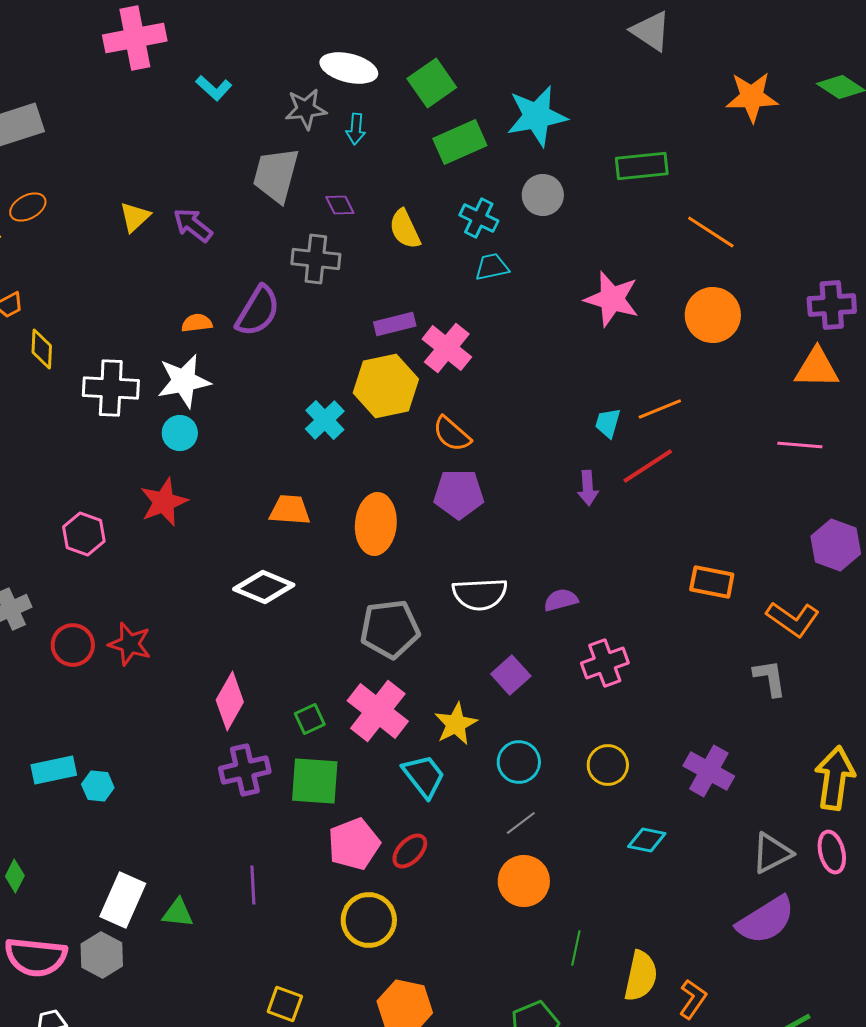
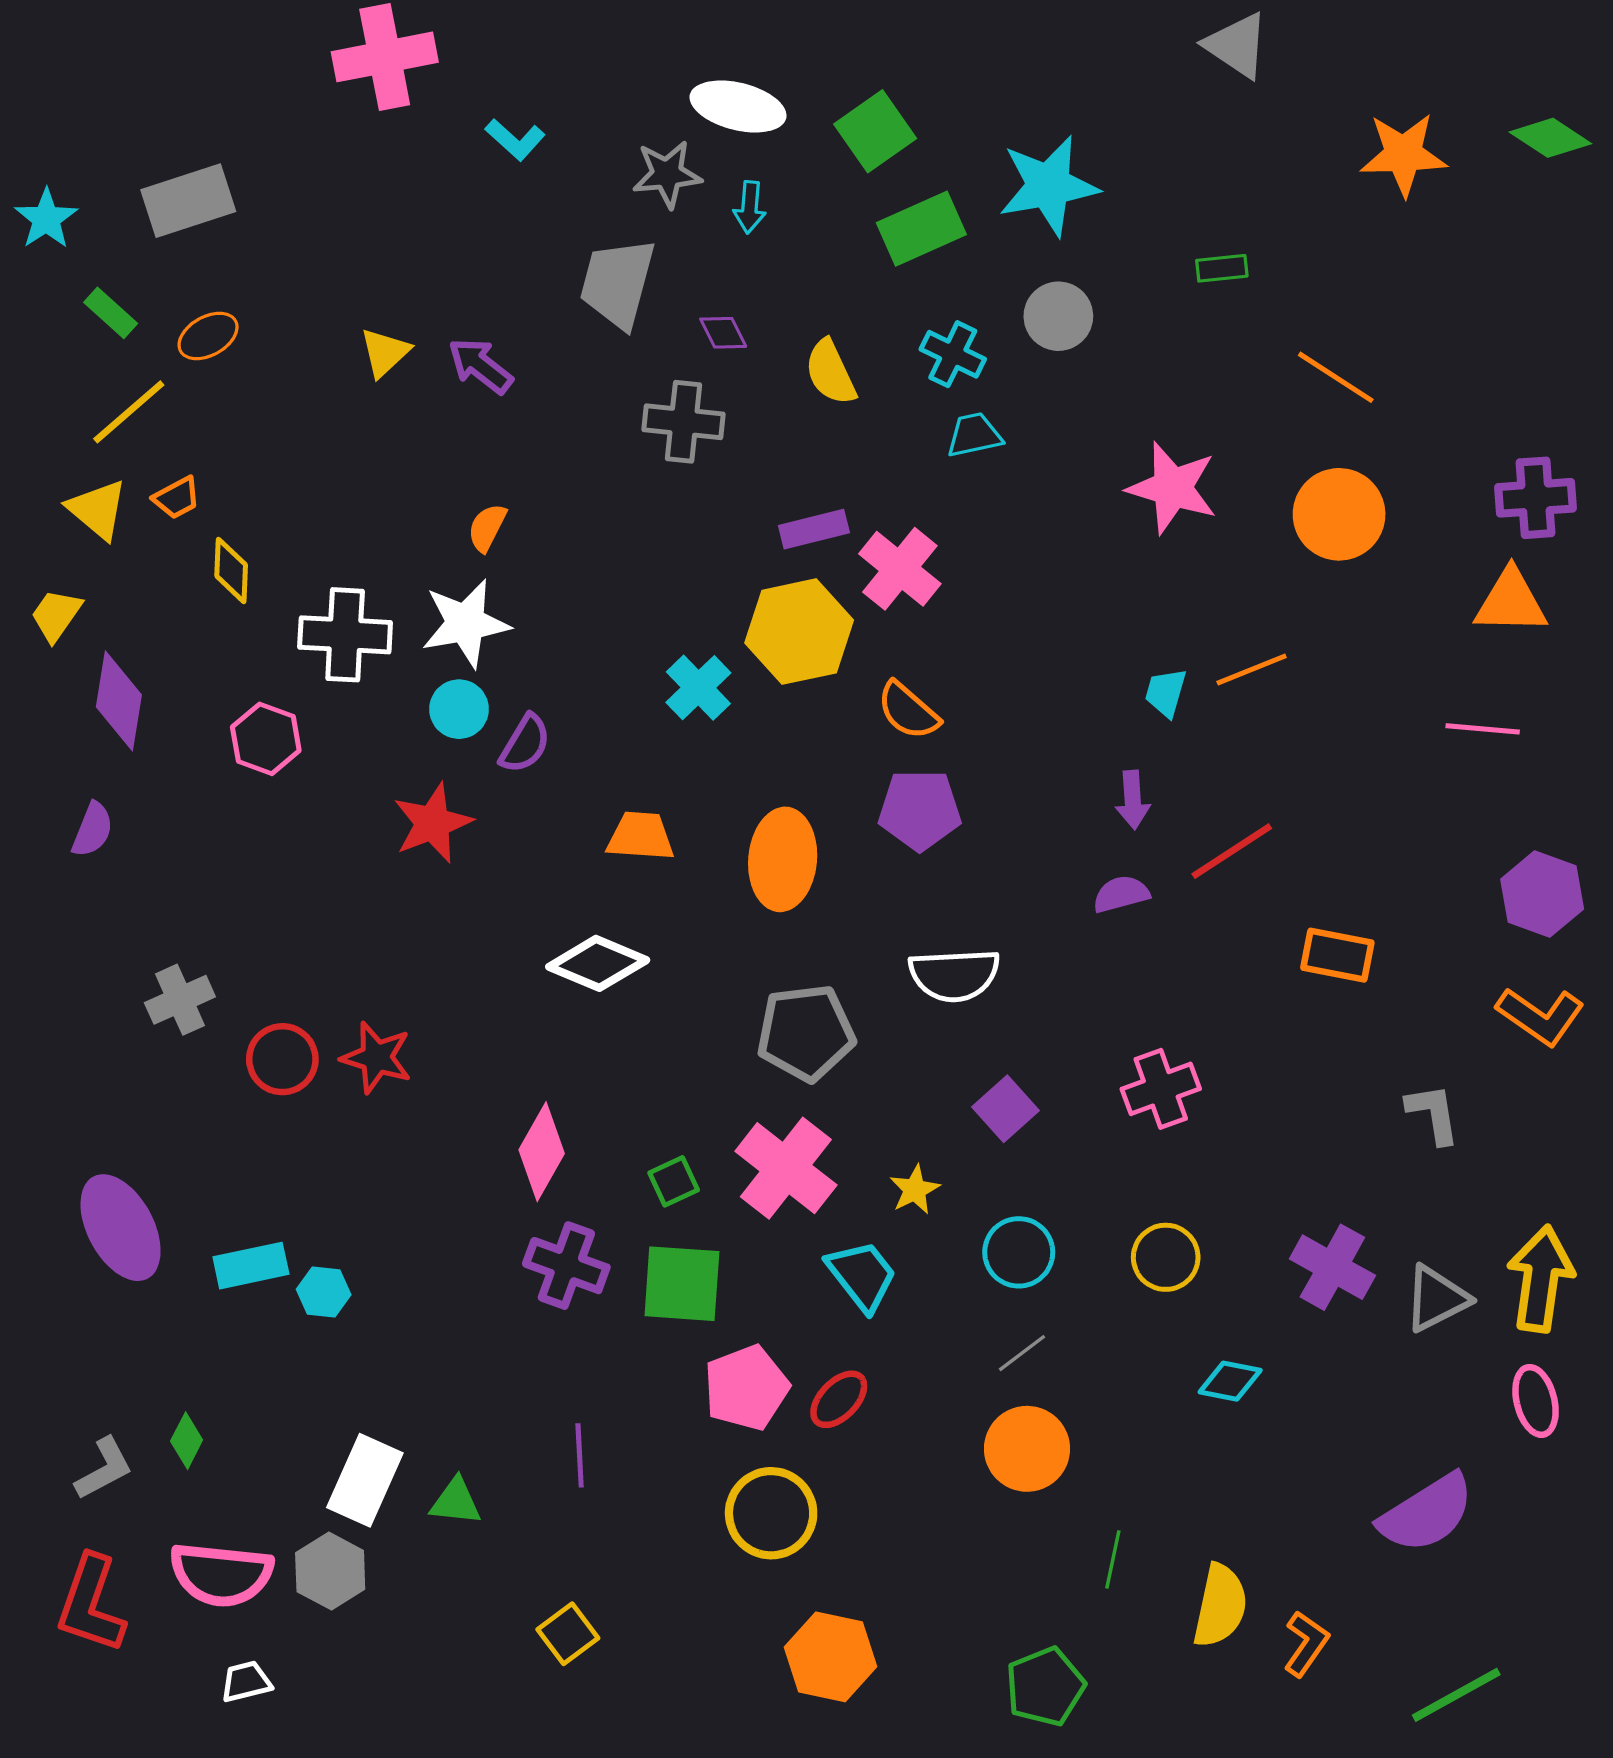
green rectangle: (642, 166) -> (1222, 268), size x0.6
purple semicircle: (258, 311) -> (525, 744), moved, size x0.7
orange semicircle: (197, 323) -> (487, 528), turned -56
red line: (648, 466) -> (1232, 851), moved
pink hexagon: (84, 534) -> (266, 739), moved
purple semicircle: (561, 600) -> (1121, 894), moved
orange L-shape: (793, 619) -> (1540, 1016), moved
yellow star: (456, 724) -> (915, 1190), size x0.7
purple cross: (245, 770) -> (566, 1266), turned 33
gray triangle: (772, 853) -> (1436, 1299), moved
yellow square: (285, 1004) -> (568, 1634), moved, turned 33

